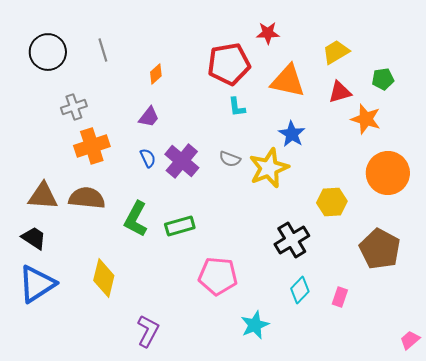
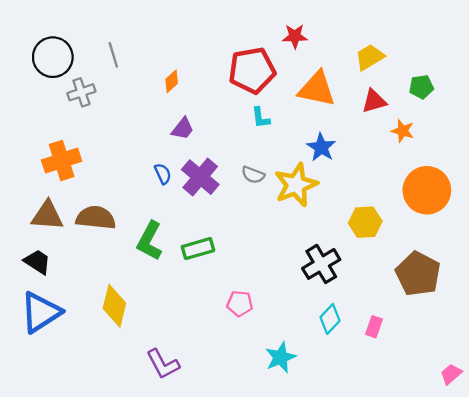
gray cross: (74, 107) -> (81, 92), moved
purple trapezoid: (149, 117) -> (183, 129), moved
orange star: (366, 119) -> (403, 131), size x0.7
orange cross: (92, 146) -> (62, 161), moved
pink pentagon: (218, 276) -> (240, 304), size x0.6
purple L-shape: (148, 331) -> (163, 364), turned 124

